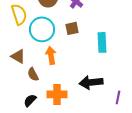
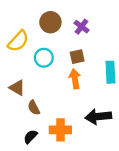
yellow semicircle: (19, 14) -> (18, 41), turned 60
cyan circle: (42, 29) -> (44, 58), size x0.7
orange arrow: (51, 55) -> (75, 79), moved

